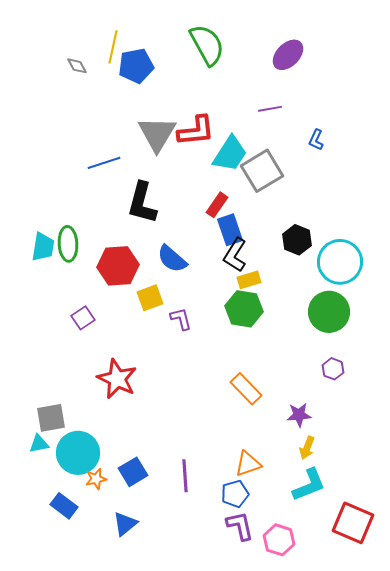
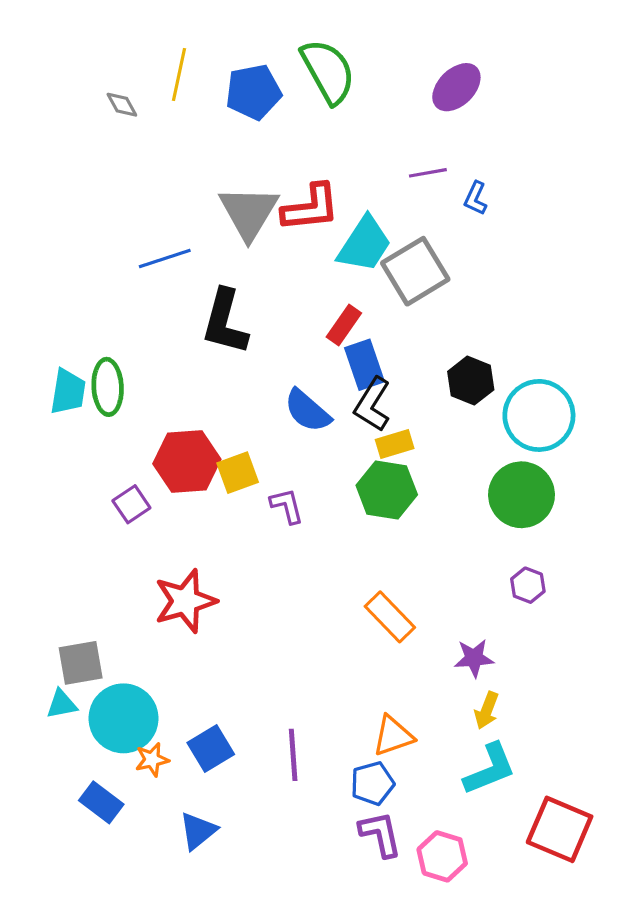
blue pentagon: (136, 66) -> (253, 92), moved
blue L-shape: (316, 140) -> (476, 198), moved
blue semicircle: (172, 259) -> (307, 411), moved
red hexagon: (118, 266) -> (187, 461), moved
red star: (117, 379) -> (185, 601), turned 30

